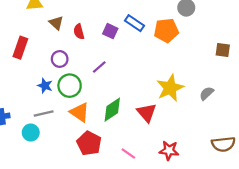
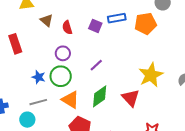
blue rectangle: (134, 23) -> (117, 18), turned -42
red rectangle: (20, 48) -> (15, 44), turned -36
purple circle: (60, 59) -> (63, 53), moved
purple line: (99, 67) -> (96, 65), moved

